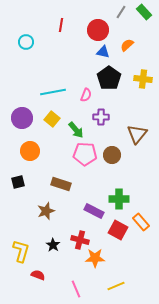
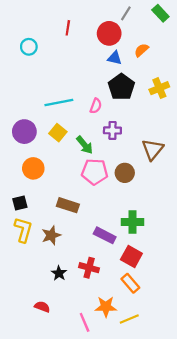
gray line: (121, 12) -> (126, 13), moved
yellow cross: (143, 79) -> (159, 88), turned -30
orange rectangle: (141, 222) -> (130, 283), moved
yellow L-shape: (21, 251) -> (23, 230), moved
orange star: (95, 258) -> (106, 307), moved

